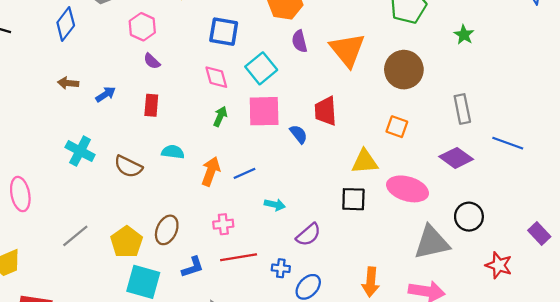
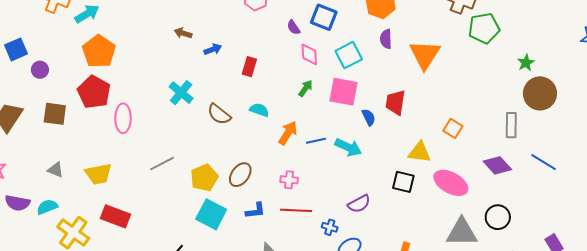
purple semicircle: (152, 61) -> (294, 27), moved
brown circle: (404, 70) -> (540, 93), moved
cyan arrow: (275, 205) -> (348, 147), moved, size x1.5

